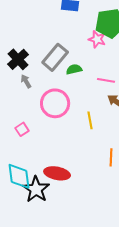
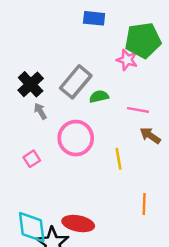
pink square: (22, 129) -> (32, 159), moved

